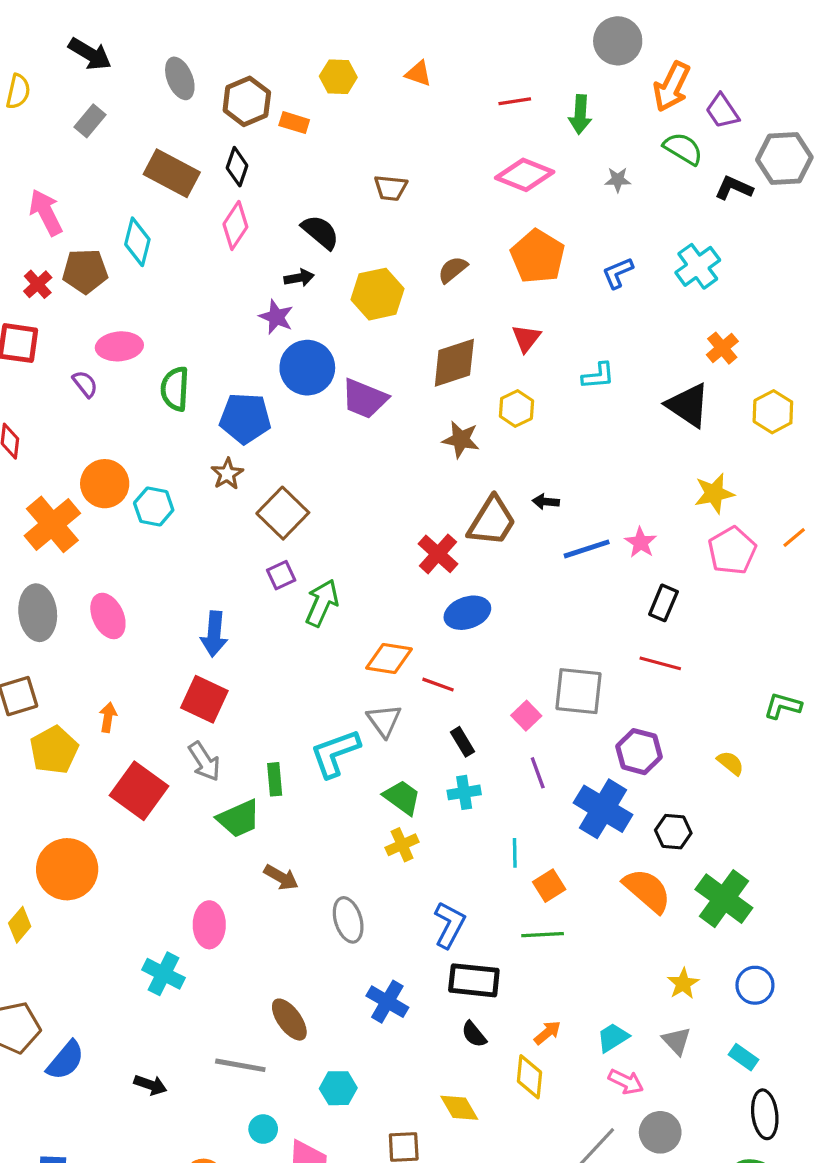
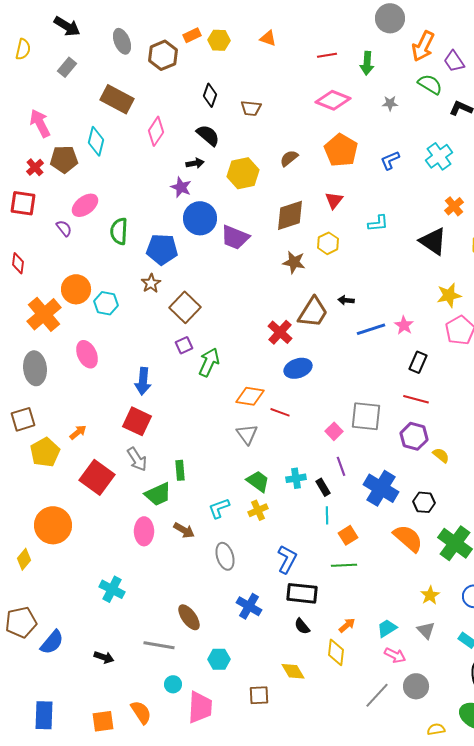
orange rectangle: (294, 123) -> (192, 35), moved, turned -42
black diamond: (237, 167) -> (210, 95), moved
pink ellipse: (119, 346) -> (85, 205), turned -32
pink ellipse: (108, 616) -> (87, 354), moved
orange arrow: (108, 717) -> (78, 432), turned 42
black rectangle: (463, 742) -> (323, 487), moved
purple hexagon: (639, 752) -> (414, 436), moved
cyan L-shape: (335, 753) -> (219, 508), moved, size x0.7
yellow semicircle: (730, 763) -> (441, 455), moved
pink ellipse: (209, 925) -> (144, 531), moved

